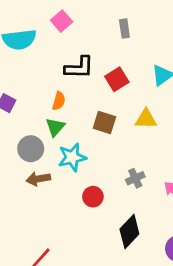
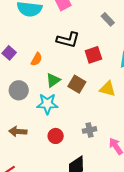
gray rectangle: (124, 29) -> (108, 19), turned -48
orange semicircle: (59, 101) -> (37, 59), moved
green triangle: (55, 127) -> (53, 80), moved
brown arrow: (38, 179) -> (18, 131), moved

